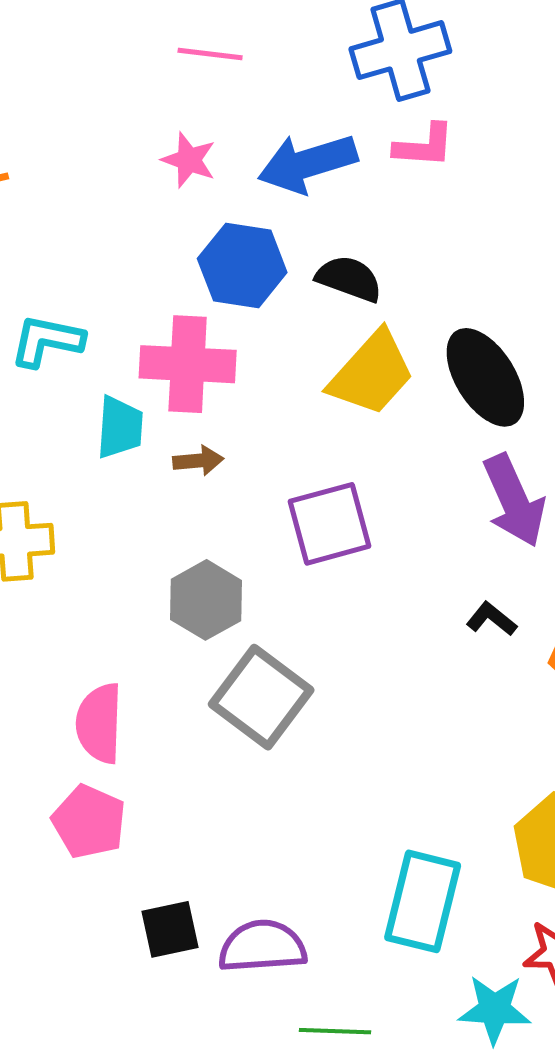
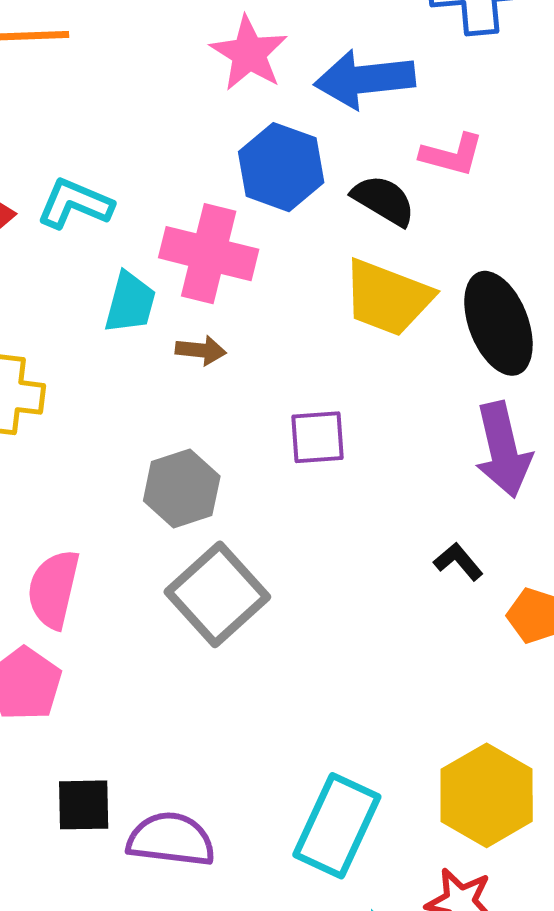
pink L-shape: (424, 146) -> (452, 155), moved
pink star: (189, 160) -> (249, 53), size x1.4
yellow trapezoid: (372, 373) -> (388, 298), turned 58
purple square: (329, 524) -> (317, 437), size x0.7

